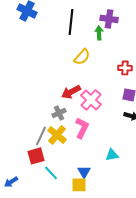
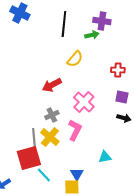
green arrow: (99, 33) -> (92, 35), turned 80
red arrow: (71, 92) -> (52, 85), moved
gray line: (41, 136) -> (34, 138), turned -30
red square: (36, 156) -> (29, 158), size x1.4

